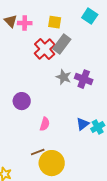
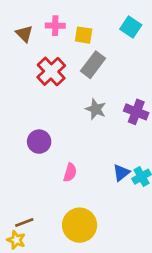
pink cross: (25, 23) -> (55, 26), moved
red cross: (45, 49) -> (51, 71), moved
purple cross: (84, 79) -> (136, 112), moved
brown line: (38, 152) -> (24, 222), moved

